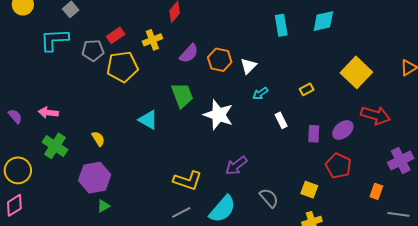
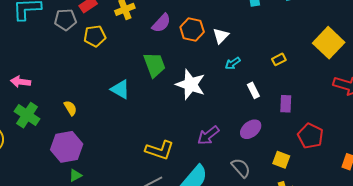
yellow pentagon: (122, 67) -> (95, 36), size x0.7
purple ellipse: (343, 130) -> (251, 129), moved

